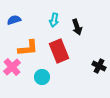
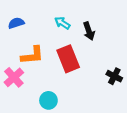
cyan arrow: (54, 20) -> (62, 23), turned 112
cyan circle: (42, 77) -> (48, 100), moved

